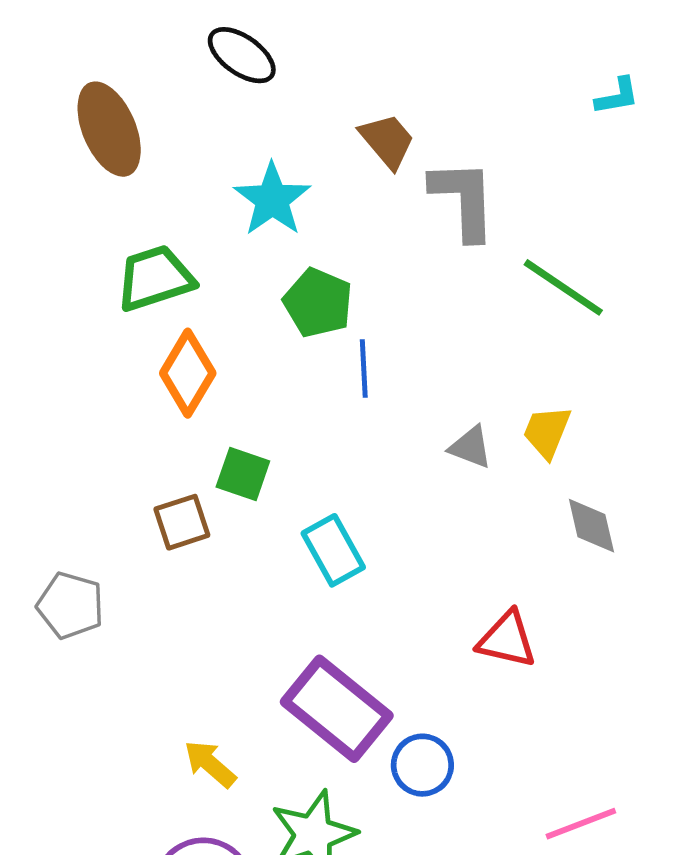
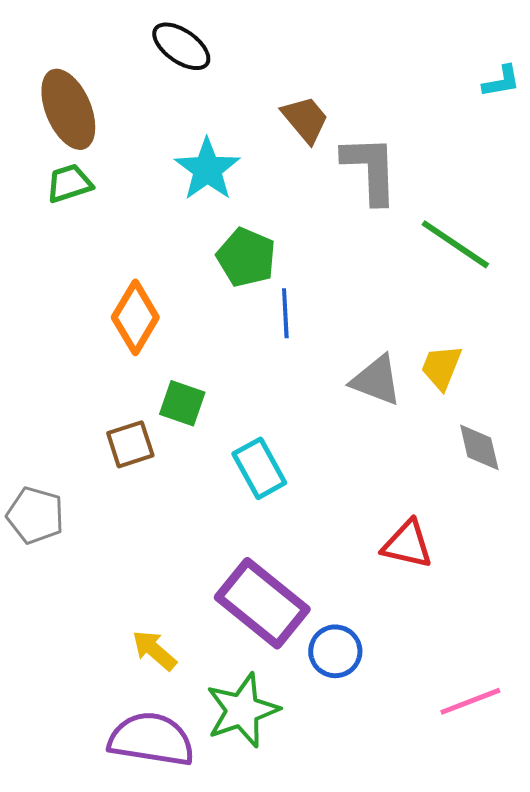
green trapezoid: (155, 278) -> (69, 183), moved, size x0.7
gray triangle: (471, 447) -> (376, 380), size x1.4

